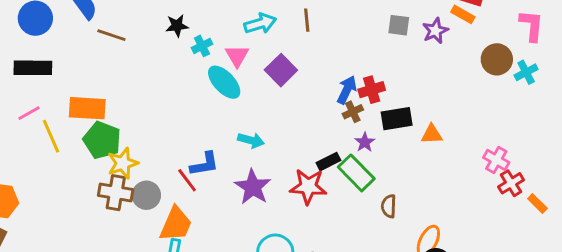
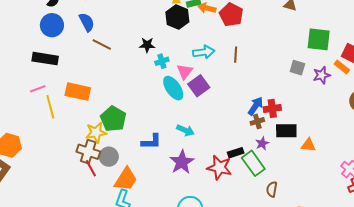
purple square: (281, 70) -> (199, 86), moved
green pentagon: (102, 140) -> (113, 119), moved
red line: (187, 180) -> (91, 168), moved

